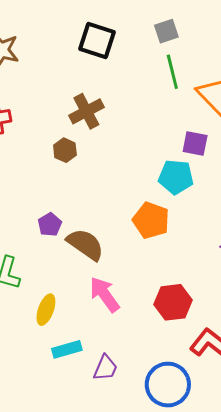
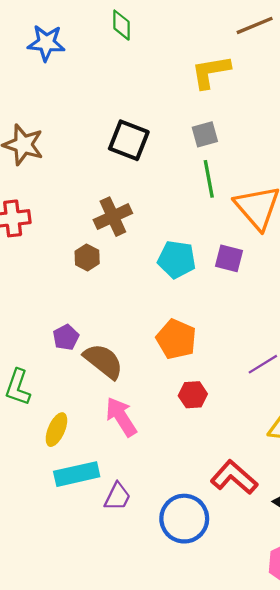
cyan pentagon: (176, 177) -> (177, 259), moved
red hexagon: (173, 302) -> (193, 395), moved, size x0.7
cyan rectangle: (67, 349) -> (77, 474), size x1.4

